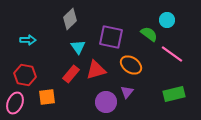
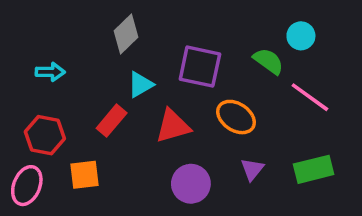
cyan triangle: (78, 47) -> (140, 85), turned 35
red rectangle: (71, 74) -> (112, 121), moved
purple triangle: (127, 92) -> (252, 169), moved

